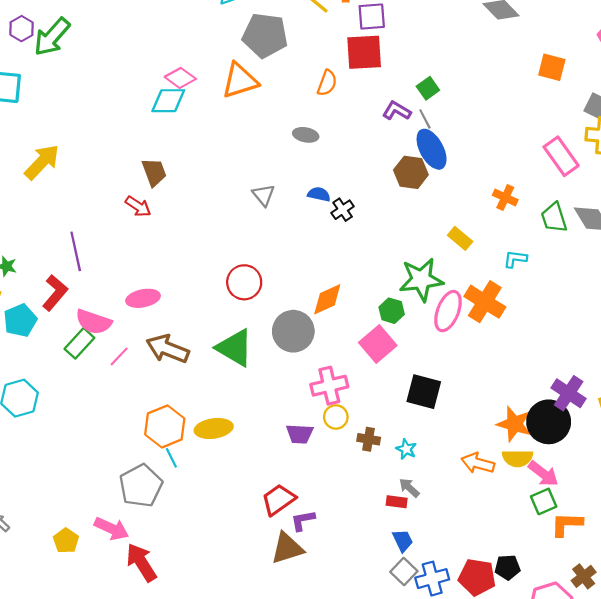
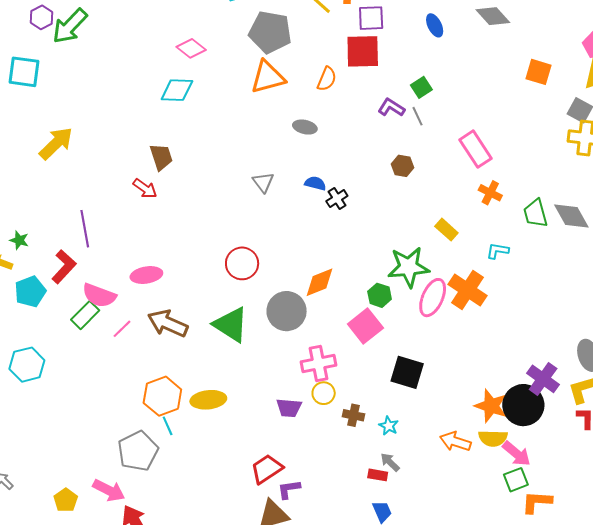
pink diamond: (180, 78) -> (191, 48), moved
orange triangle: (240, 81) -> (268, 77), moved
blue ellipse: (432, 149) -> (435, 25), moved, size x0.6
pink rectangle: (561, 156) -> (476, 149), moved
brown hexagon: (411, 172) -> (403, 166), size x0.7

